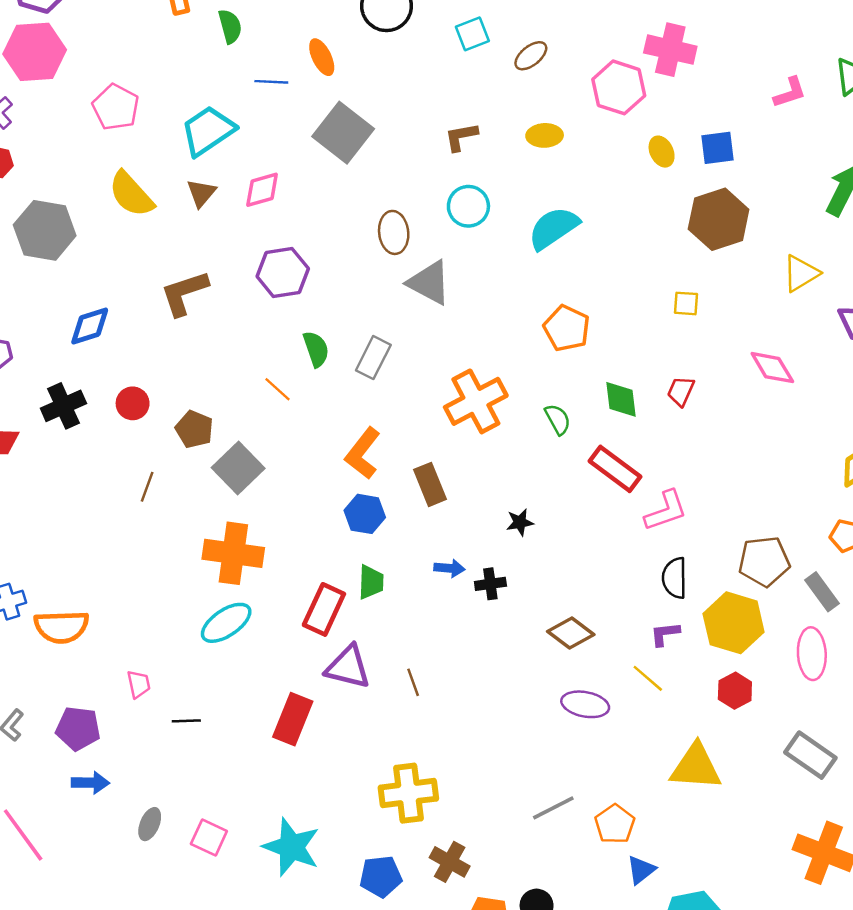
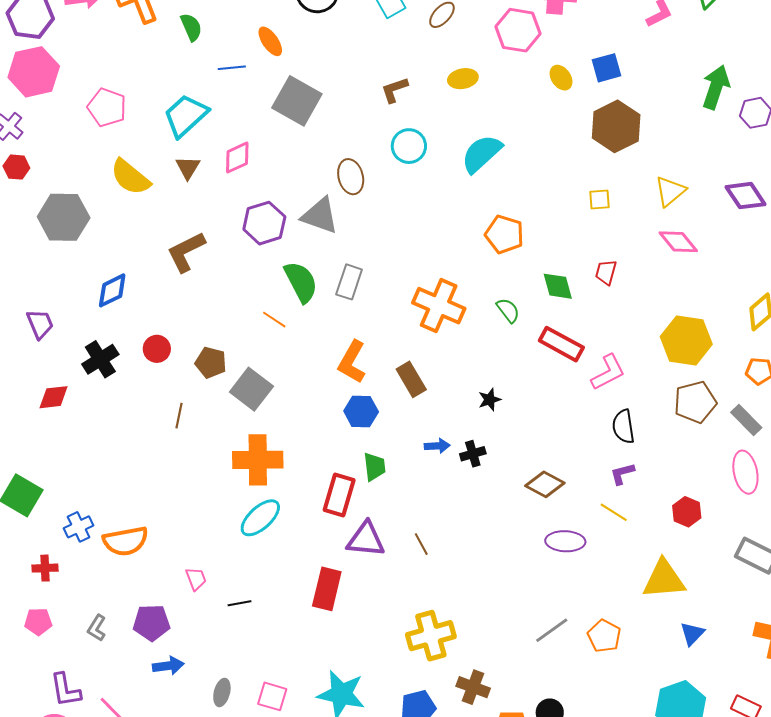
yellow triangle: (801, 273) -> (670, 191), moved
gray triangle: (429, 283) -> (320, 216), moved
green semicircle: (316, 349) -> (301, 282), size x1.4
orange cross: (476, 401) -> (439, 306), turned -30
yellow hexagon: (734, 623) -> (686, 340), moved
blue triangle: (641, 870) -> (692, 634), moved

